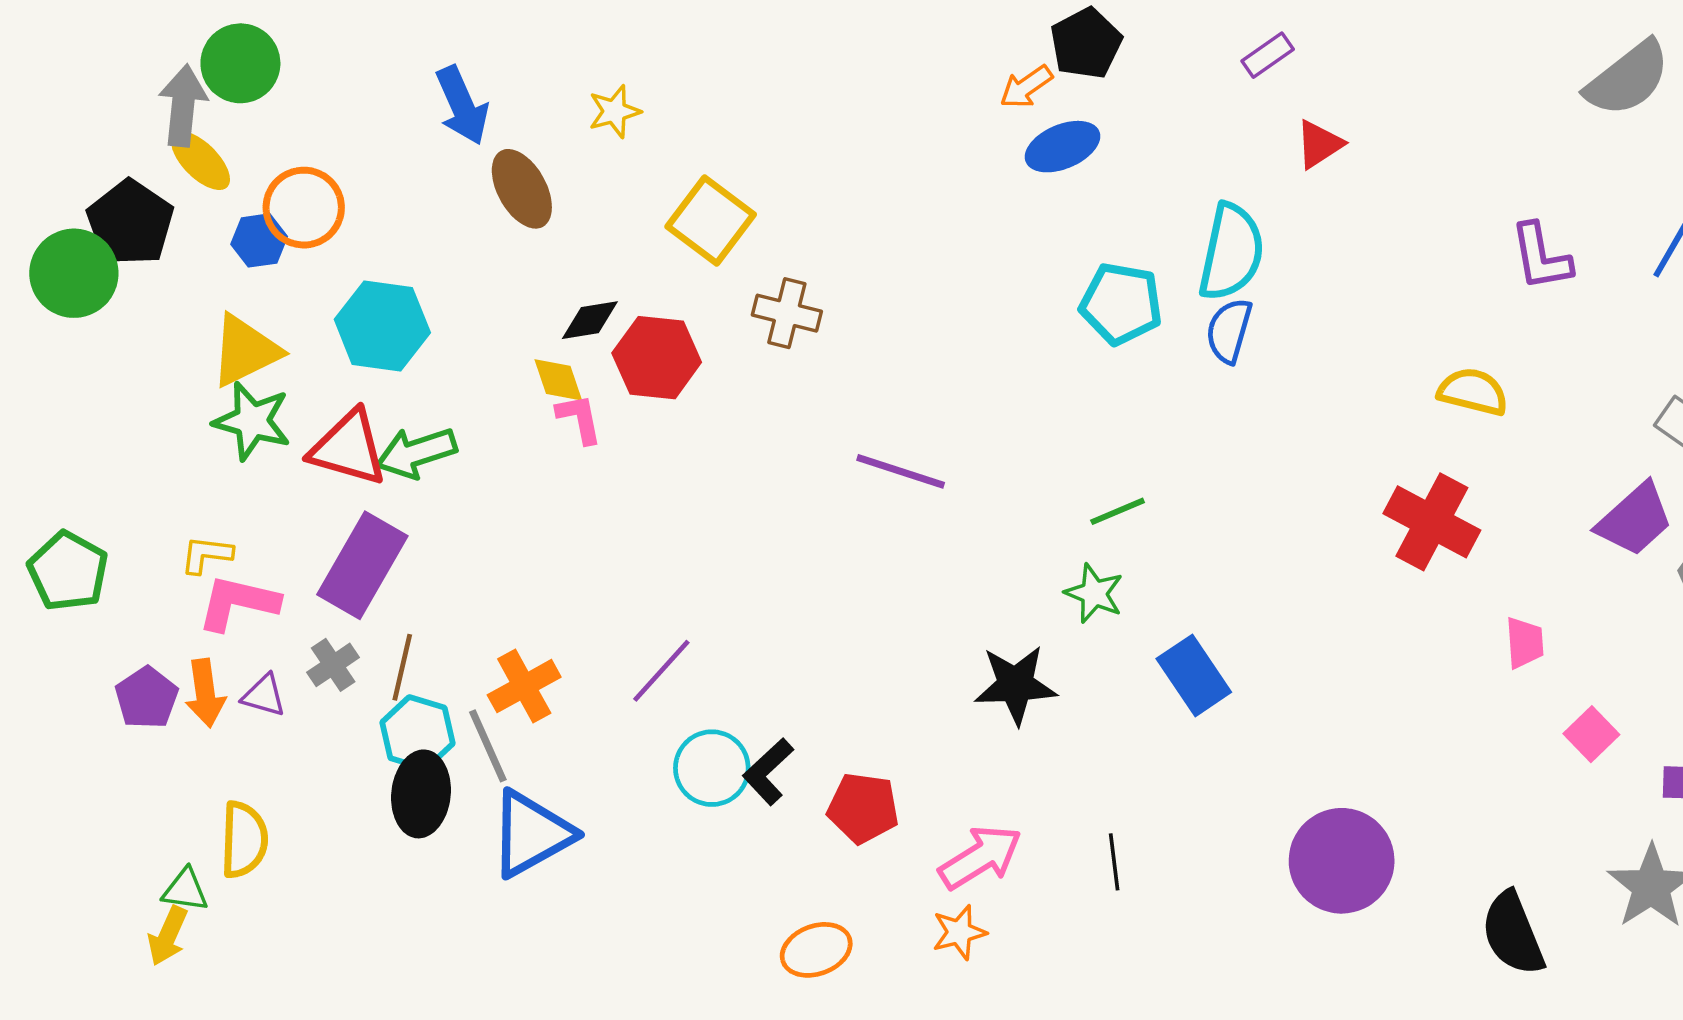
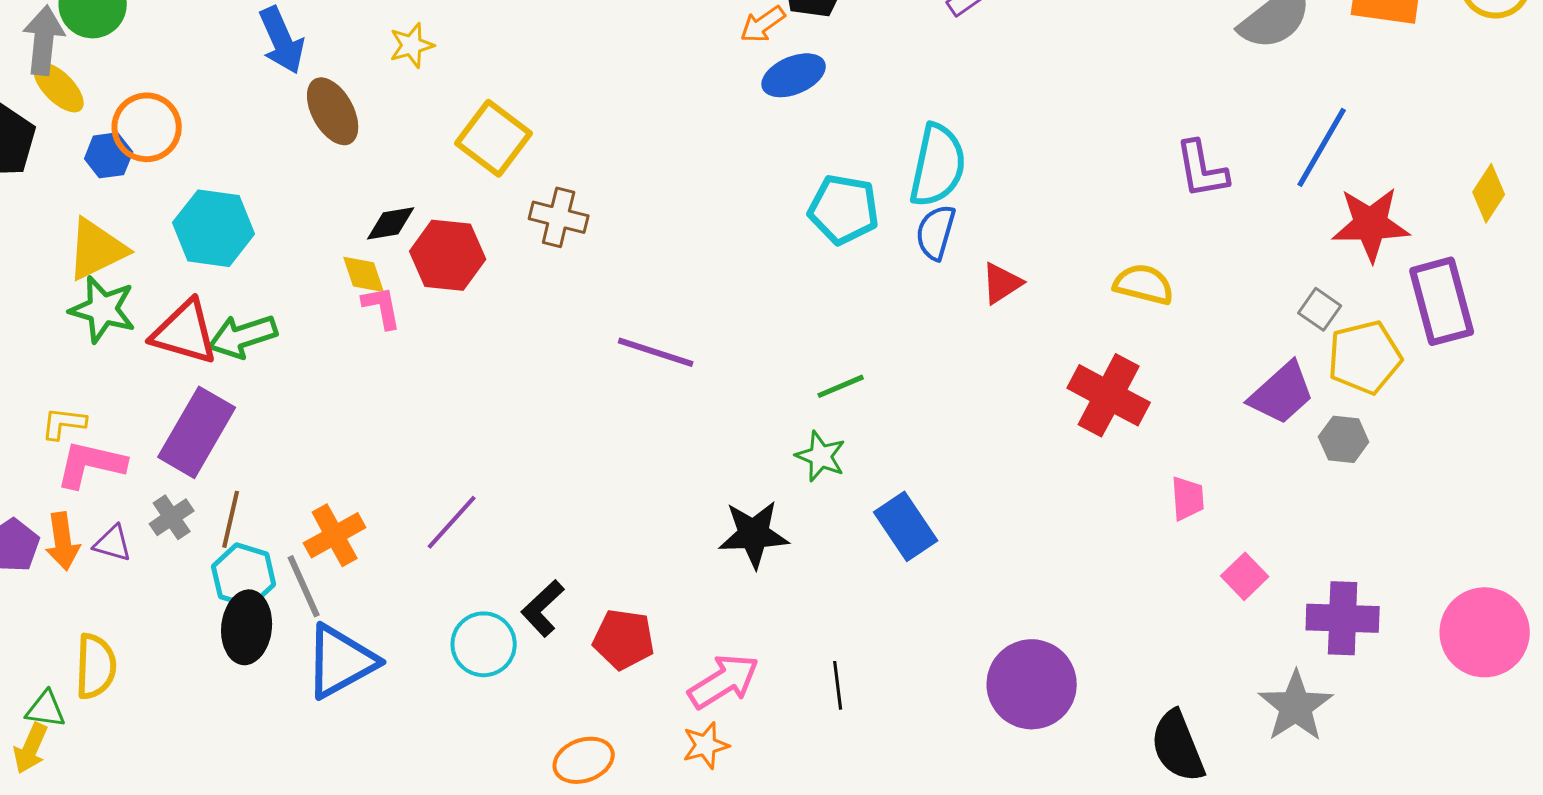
red triangle: (1319, 144) -> (1002, 283), moved
cyan circle: (712, 768) -> (484, 644), moved

